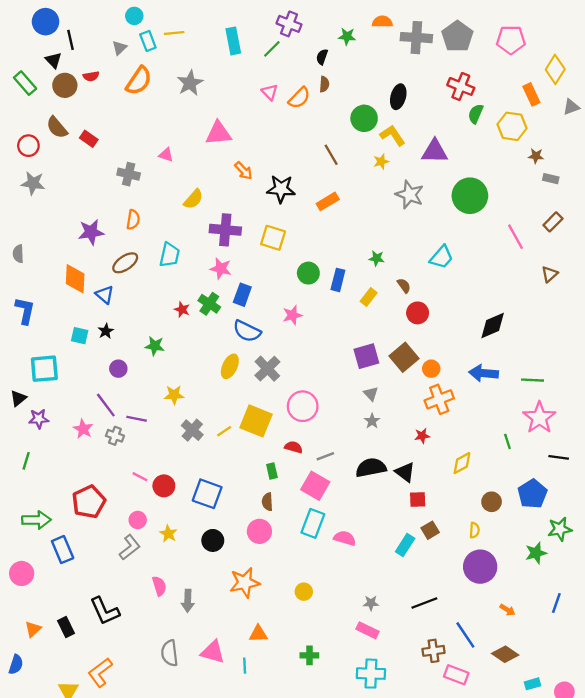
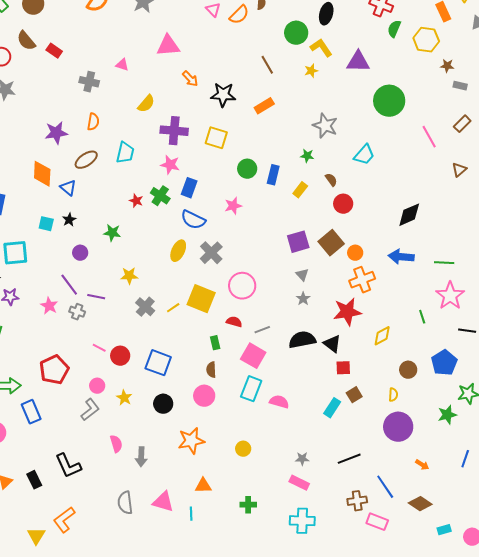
gray star: (410, 195) -> (325, 126), moved
red star: (422, 436) -> (347, 312), size x2.0

